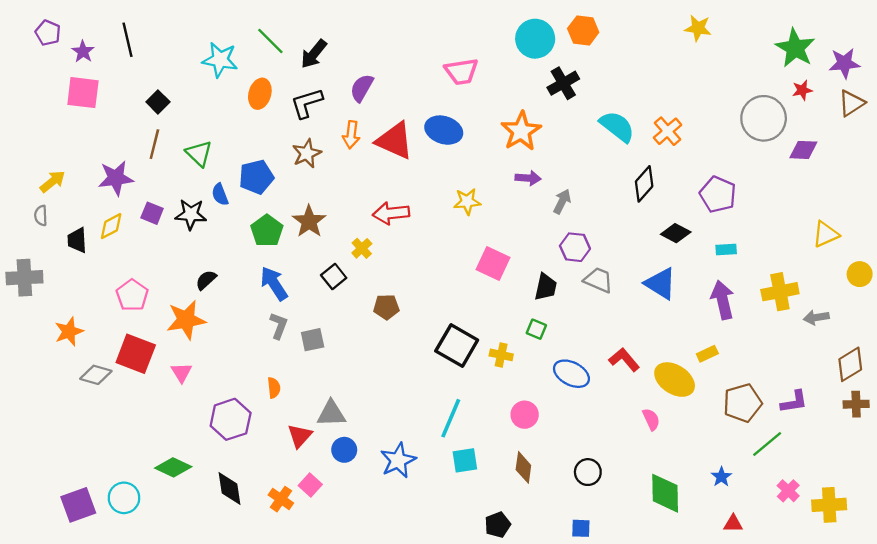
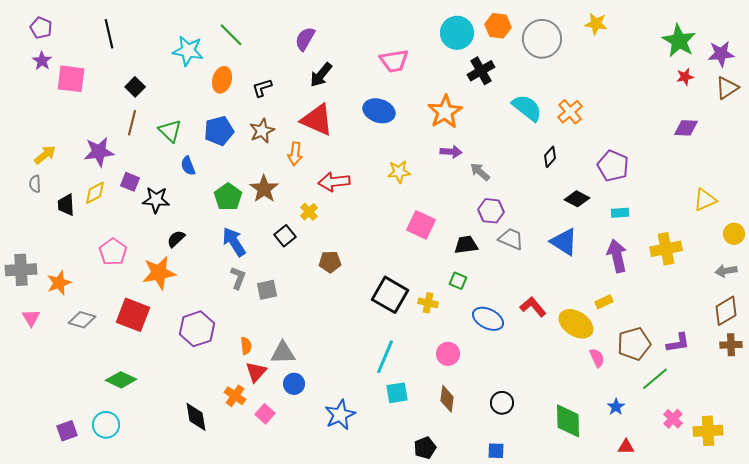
purple star: (83, 52) -> (42, 61), moved
black arrow: (314, 54) -> (321, 75), moved
purple semicircle: (362, 88) -> (305, 39), moved
black L-shape: (307, 103) -> (262, 88), size x0.7
gray circle: (764, 118) -> (542, 39), moved
orange arrow: (351, 135) -> (295, 154), moved
red triangle: (395, 141) -> (317, 120), moved
blue pentagon: (256, 177) -> (219, 131), moved
black diamond: (644, 184) -> (550, 157), size x0.7
gray arrow: (562, 201) -> (480, 172), turned -75
black star: (191, 214) -> (156, 200), moved
gray cross: (24, 278) -> (21, 270), moved
black trapezoid: (546, 287) -> (466, 245), turned -110
gray arrow: (816, 317) -> (726, 271), moved
red square: (136, 354) -> (133, 315), moved
pink triangle: (181, 373) -> (31, 318), moved
orange semicircle: (274, 388) -> (246, 346), moved
purple hexagon: (231, 419) -> (197, 329), moved
pink semicircle: (651, 419) -> (597, 358), moved
blue star: (398, 460) -> (340, 415), moved
green diamond: (173, 467) -> (121, 380), moved
orange cross: (281, 499) -> (235, 396), moved
purple square: (78, 505) -> (67, 431), size x0.7

